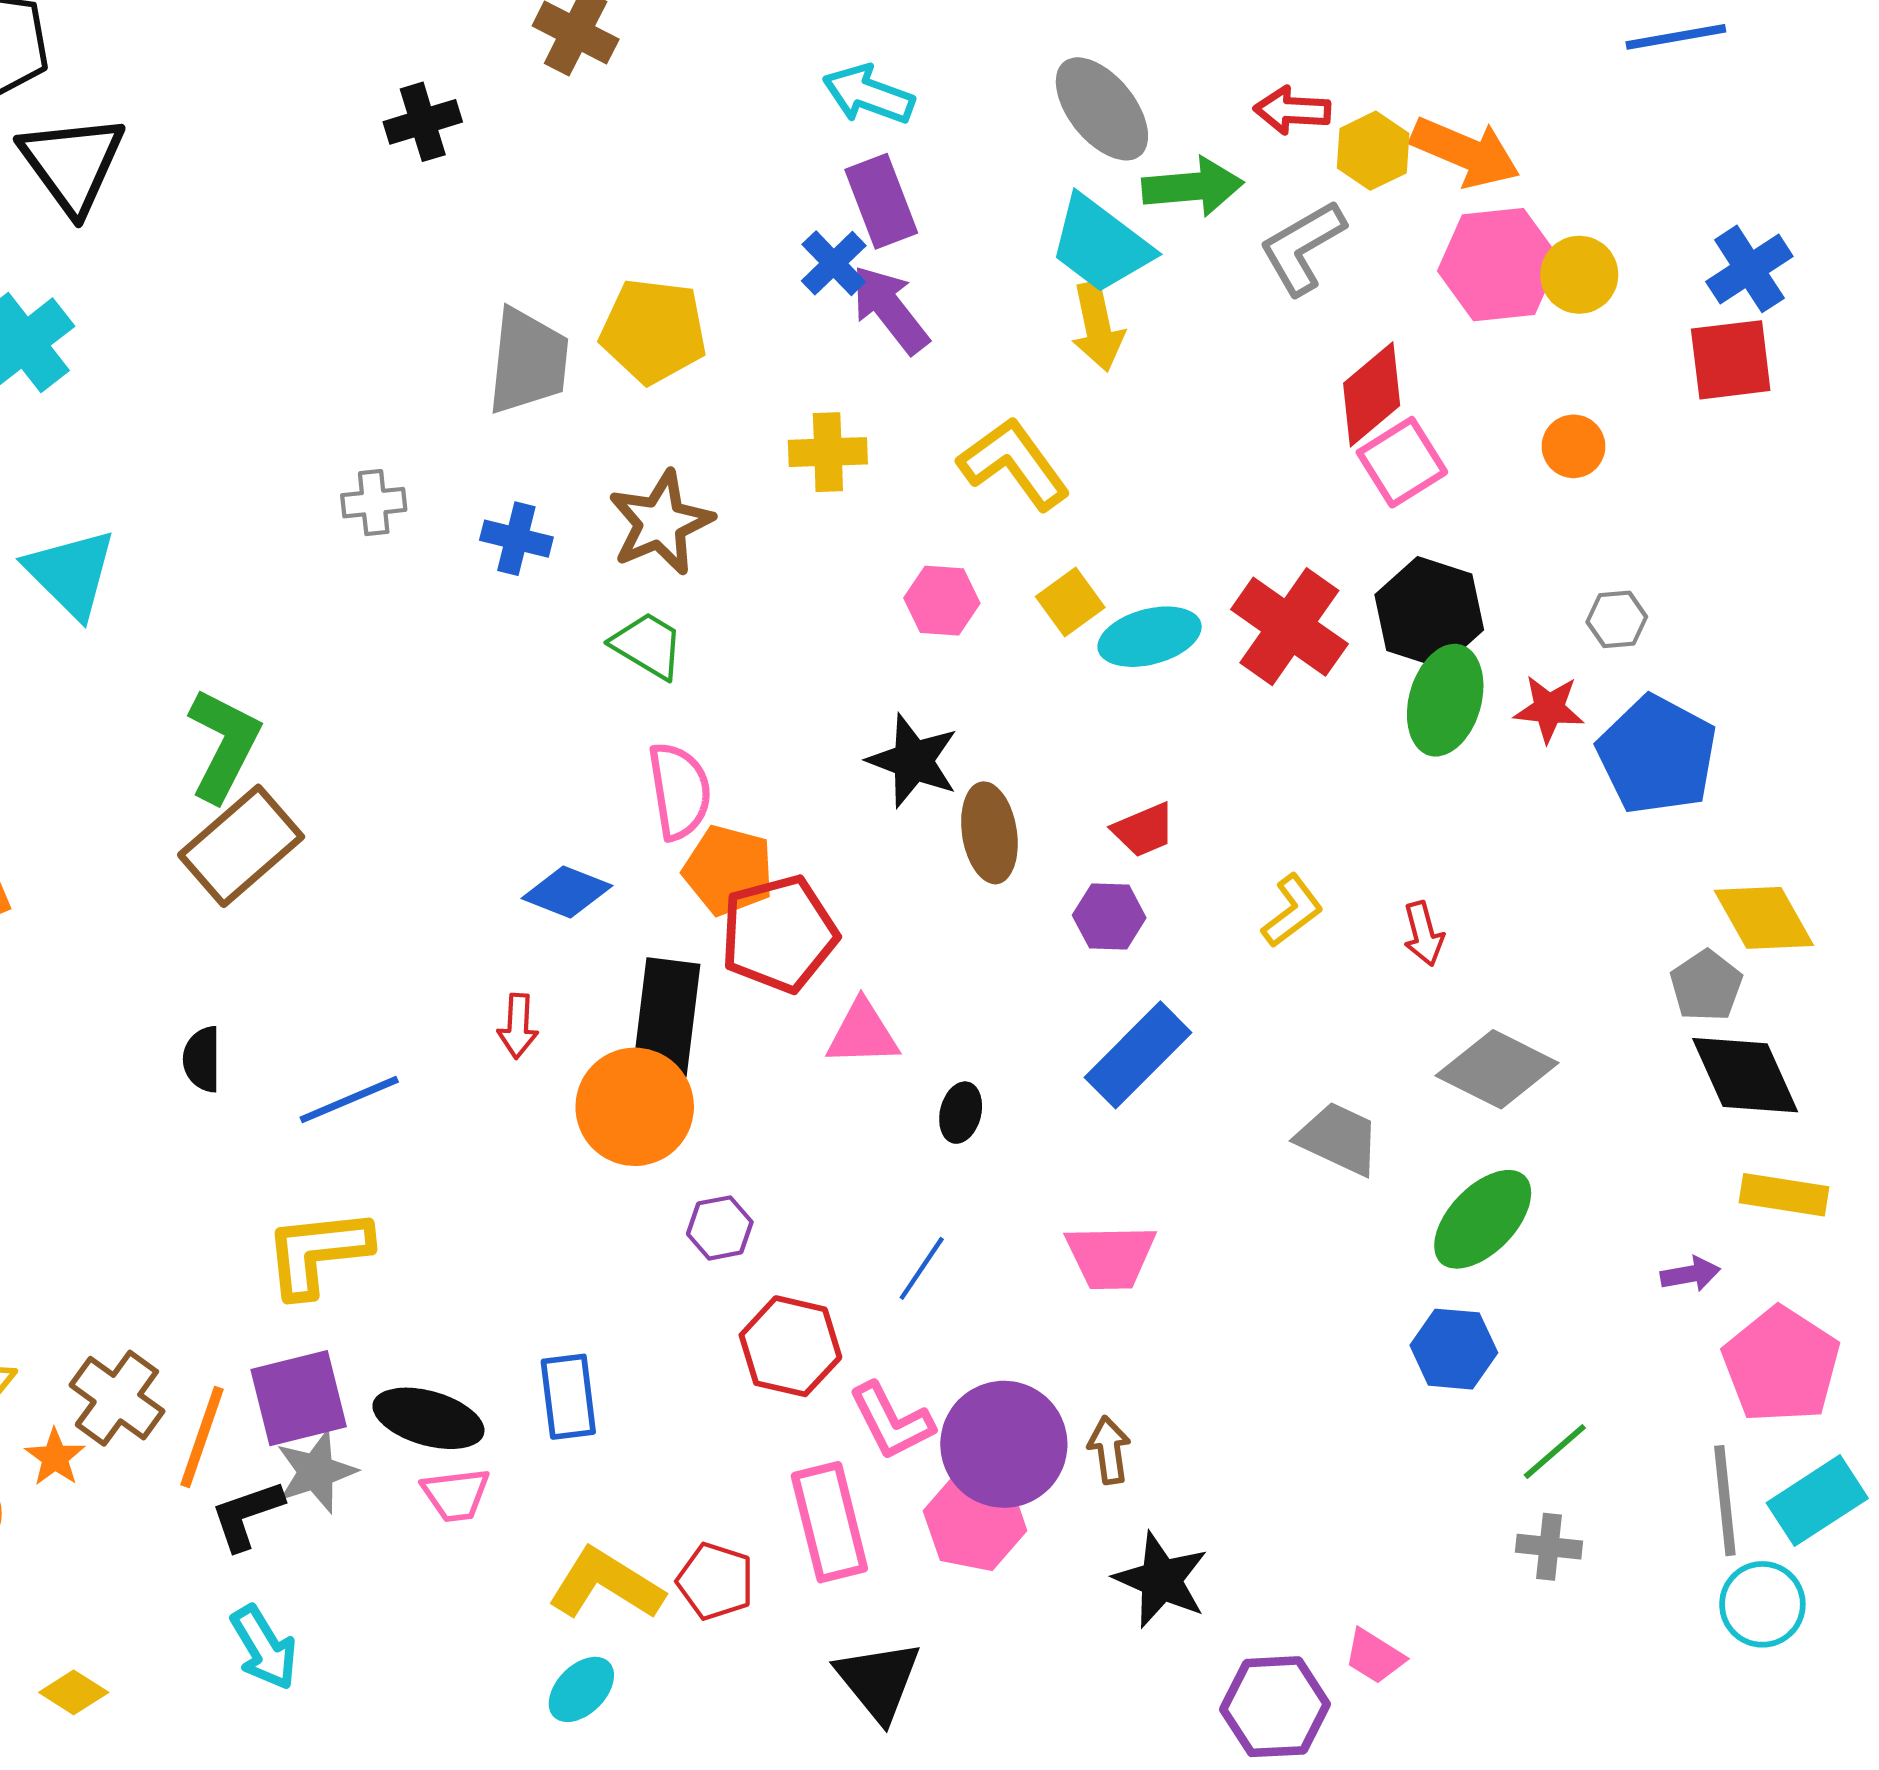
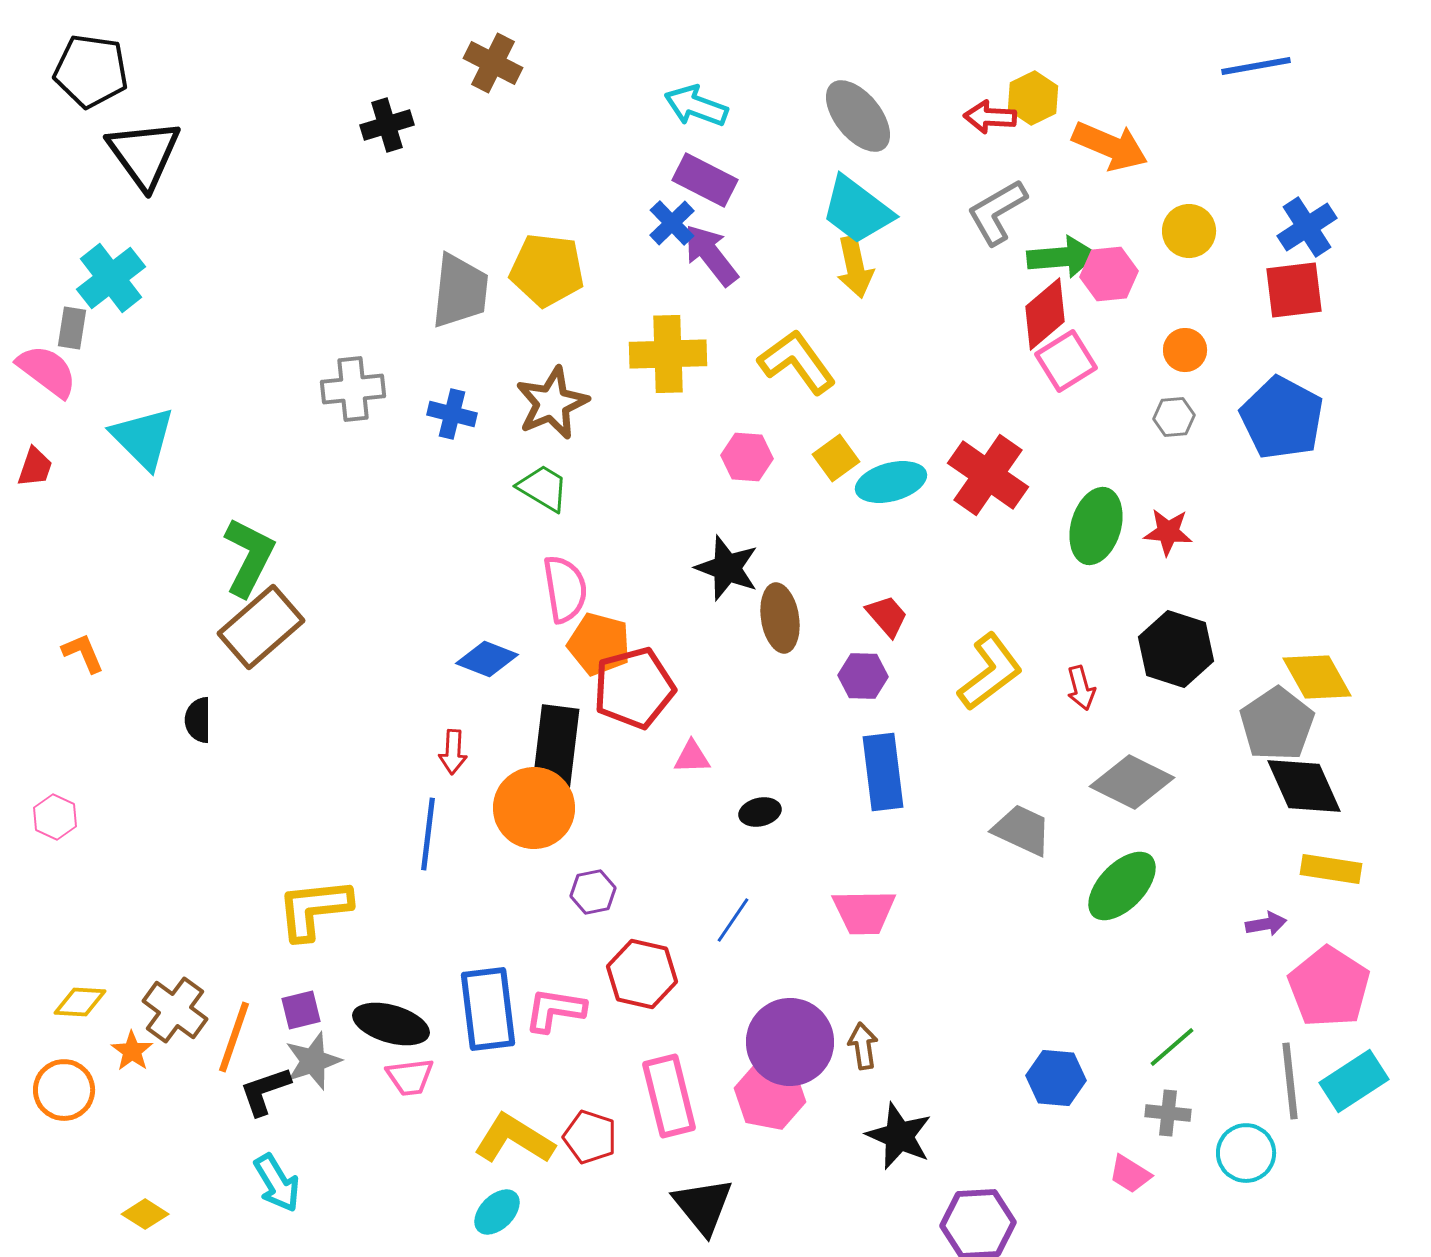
yellow hexagon: (1373, 151) -> (1033, 98), moved
green arrow: (1193, 187) -> (1062, 257), moved
purple rectangle: (881, 201) -> (705, 180), turned -42
pink hexagon: (1499, 265) -> (1109, 274), moved, size x0.7
yellow cross: (828, 452) -> (668, 354), size x1.4
gray cross: (374, 503) -> (353, 389), size x1.4
black hexagon: (1429, 612) -> (1176, 649), moved
gray hexagon: (1617, 619) -> (1174, 417), moved
blue pentagon: (1657, 755) -> (1282, 418), moved
red trapezoid: (1144, 830) -> (887, 616), turned -108
yellow L-shape: (1292, 911) -> (990, 672), size x1.5
gray pentagon: (1706, 986) -> (1277, 724), size x1.5
pink triangle: (863, 1033) -> (692, 757), size x0.7
blue rectangle: (1138, 1055) -> (883, 772), turned -52
black semicircle: (202, 1059) -> (198, 720), moved
blue line: (349, 1100) -> (428, 834), moved, turned -60
black ellipse: (961, 1113) -> (760, 812), turned 63
blue hexagon: (1454, 1349) -> (1056, 1078), moved
blue rectangle: (568, 1397) -> (488, 1009), size x1.4
purple square: (299, 1398) -> (301, 1010), size x0.6
pink L-shape: (891, 1421) -> (555, 1010), moved, turned 126
cyan circle: (1762, 1604) -> (1246, 1153), moved
pink trapezoid: (1374, 1656) -> (1130, 1174), moved

